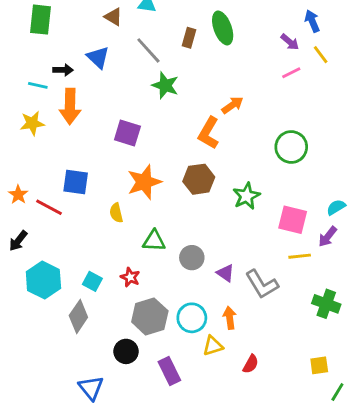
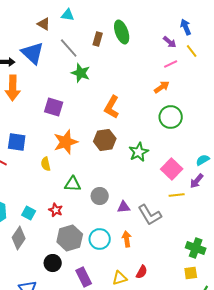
blue triangle: (98, 57) -> (33, 53), size x1.4
orange arrow: (232, 105) -> (162, 87), moved
pink square: (293, 220) -> (172, 169), turned 30
purple triangle: (225, 273) -> (124, 207), turned -40
green cross: (326, 304) -> (196, 248), moved
yellow triangle: (213, 346) -> (120, 278), moved

